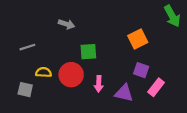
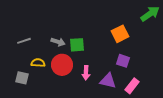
green arrow: (172, 16) -> (150, 14), turned -96
gray arrow: (67, 24) -> (58, 42), moved
pink rectangle: (156, 87) -> (132, 86), moved

